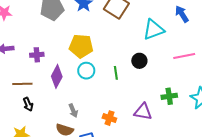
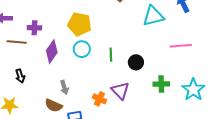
black circle: (139, 61) -> (136, 62), moved
brown line: (22, 84) -> (17, 42), moved
purple triangle: (143, 112) -> (120, 91), moved, turned 30

